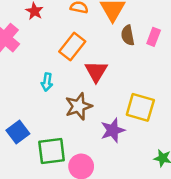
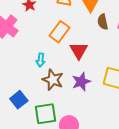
brown star: (79, 106) -> (53, 80), moved, turned -30
purple star: (113, 130) -> (81, 82), moved

